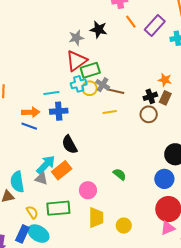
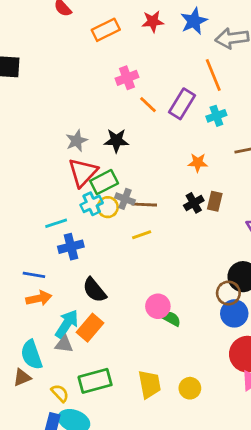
black star: (99, 30) -> (116, 141), moved
orange star: (165, 80) -> (198, 163), moved
orange arrow: (31, 112) -> (39, 298), moved
brown circle: (149, 114) -> (228, 293), moved
pink circle: (88, 190) -> (158, 306), moved

